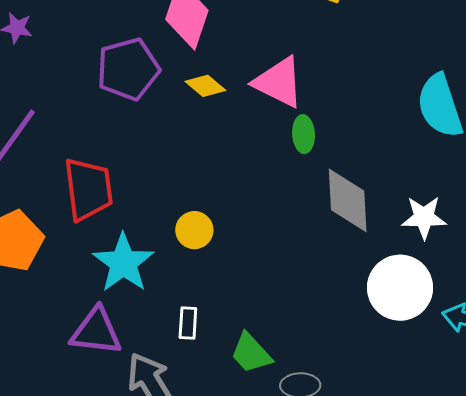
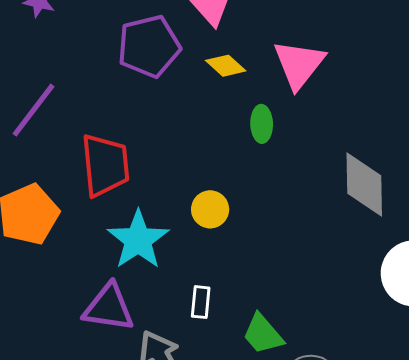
pink triangle: (279, 82) -> (299, 64), turned 40
green ellipse: (304, 134) -> (262, 124), moved

